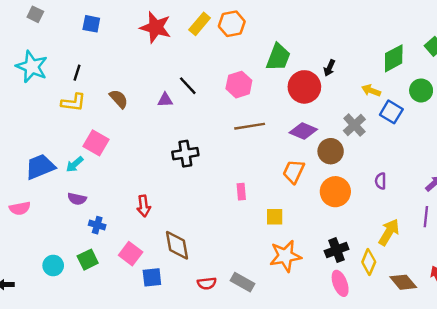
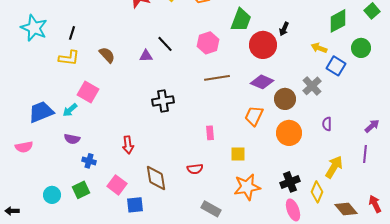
gray cross: (354, 125) -> (312, 86), moved
red semicircle: (207, 283) -> (195, 169), moved

